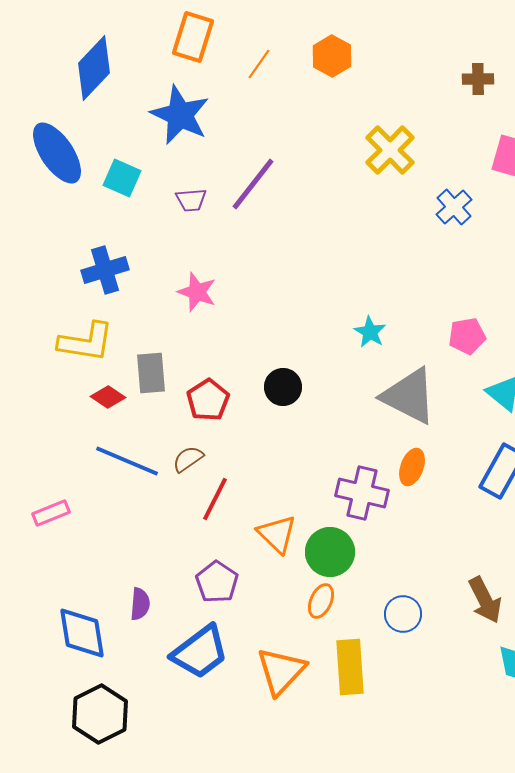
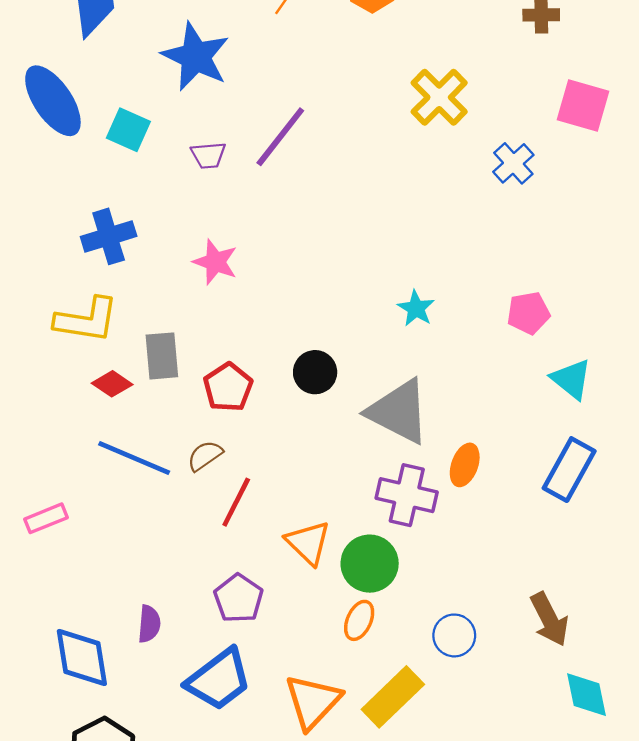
gray triangle: (409, 396) -> (399, 412), moved
yellow rectangle: (350, 667) -> (393, 697), turned 50

